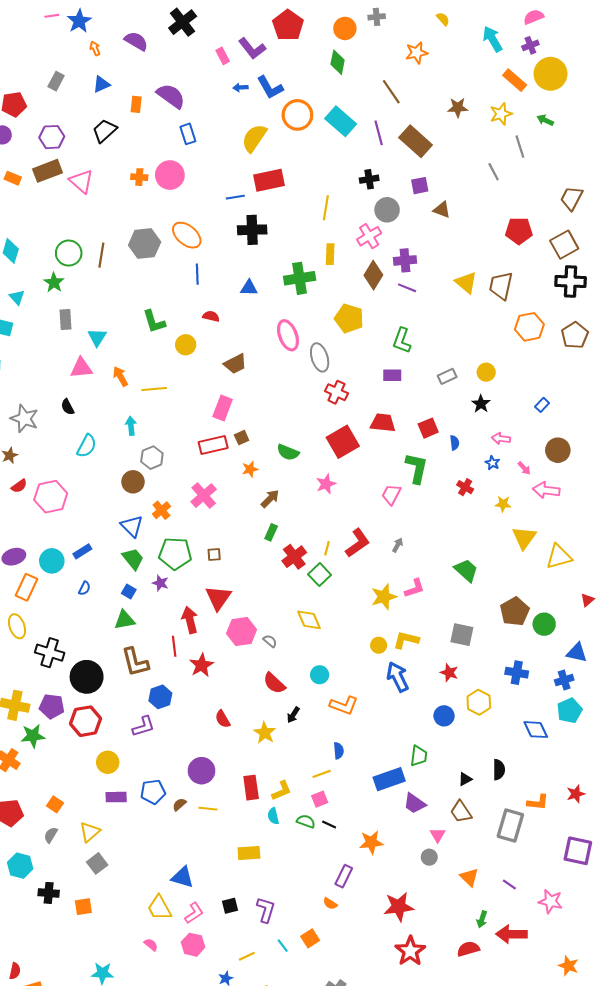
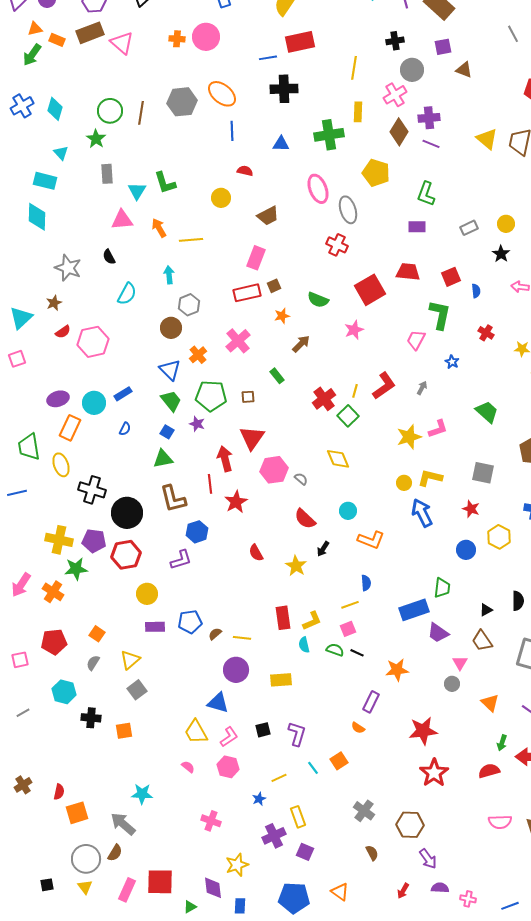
green L-shape: (154, 322) -> (165, 183), moved
red cross: (336, 392) -> (337, 245), moved
blue star: (492, 463) -> (452, 362), moved
green rectangle: (271, 532) -> (277, 376), moved, turned -63
purple circle: (202, 771) -> (236, 670), moved

